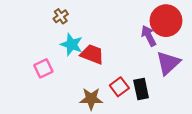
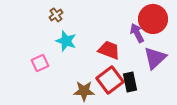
red trapezoid: (92, 54) -> (109, 50), moved
red square: (119, 87) -> (110, 80), size x1.5

